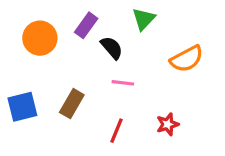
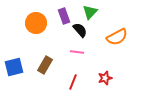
purple rectangle: (86, 25) -> (64, 16), moved, turned -56
orange circle: (40, 38) -> (36, 23), moved
black semicircle: (112, 48) -> (80, 30), moved

